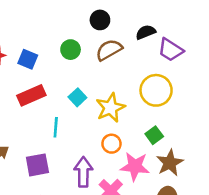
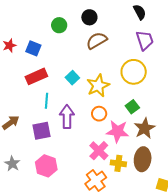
black semicircle: (146, 32) -> (140, 12), moved, turned 84
green circle: (71, 50) -> (59, 25), moved
purple trapezoid: (171, 50) -> (145, 40), turned -140
cyan line: (56, 127) -> (47, 101), moved
purple arrow: (83, 172) -> (67, 117), moved

